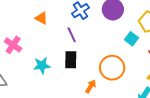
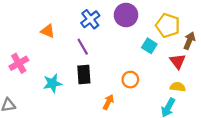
pink cross: (13, 45) -> (19, 63), turned 30
orange circle: (112, 68) -> (130, 80), size x0.6

